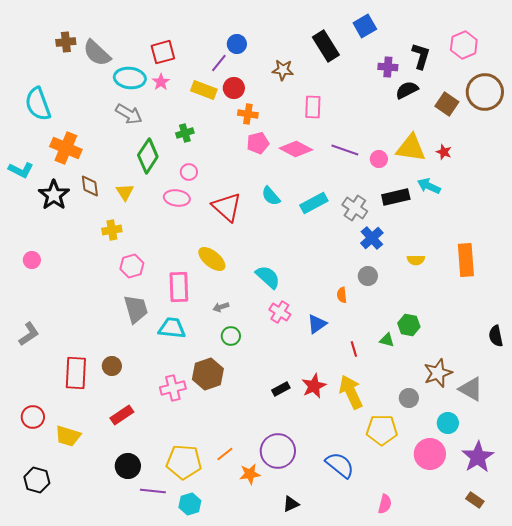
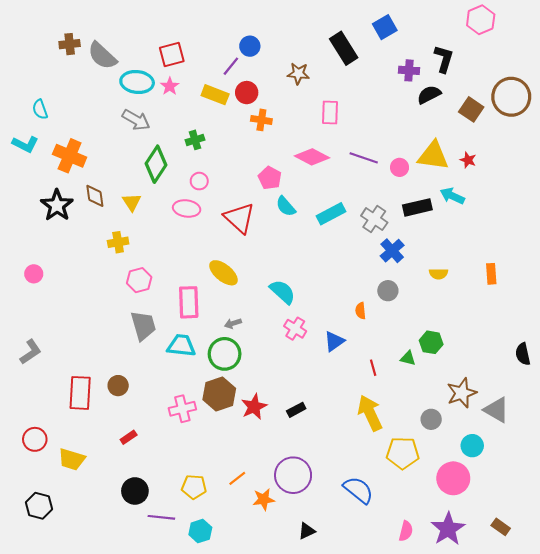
pink hexagon: (464, 45) -> (481, 20), moved
cyan semicircle: (38, 104) -> (40, 109), size x0.6
pink pentagon: (258, 143) -> (270, 178), moved, turned -30
cyan L-shape: (21, 170) -> (25, 144), moved
orange rectangle: (466, 260) -> (491, 274), size x0.6
green circle: (231, 336) -> (225, 354), moved, size x1.6
red star: (314, 386) -> (254, 407), moved
red rectangle: (122, 415) -> (129, 437), size x0.7
purple star: (478, 457) -> (448, 529), moved
yellow pentagon: (184, 462) -> (194, 487), size x0.7

